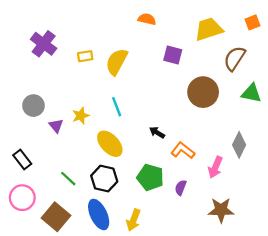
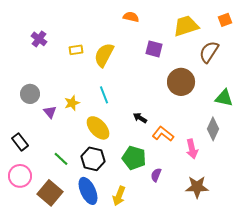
purple cross: (44, 44) -> (39, 39), size x0.7
green triangle: (251, 93) -> (224, 98), moved
pink arrow: (215, 167) -> (192, 149), turned -36
purple semicircle: (181, 188) -> (156, 175), moved

